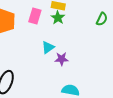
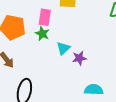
green star: (58, 18) -> (42, 34), moved

